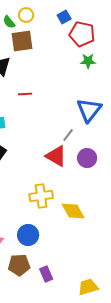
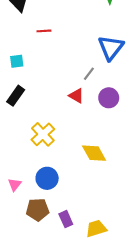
red triangle: (56, 156) -> (76, 96), size x0.7
yellow cross: (41, 196) -> (43, 134), moved, turned -35
yellow trapezoid: (88, 287) -> (96, 228), moved

